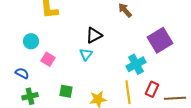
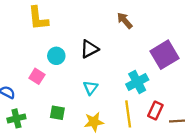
cyan circle: (31, 41) -> (56, 56), moved
cyan triangle: (86, 54) -> (90, 88), moved

